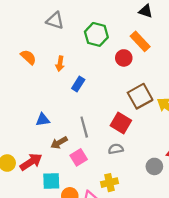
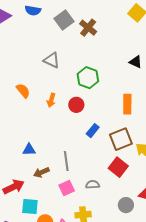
orange rectangle: (140, 41) -> (127, 104), moved, turned 36
red circle: (124, 58) -> (76, 105), moved
blue rectangle: (78, 84) -> (93, 131), moved
red square: (121, 123) -> (118, 167), moved
pink square: (79, 157) -> (67, 188), moved

